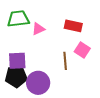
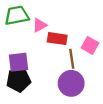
red rectangle: (73, 26) -> (57, 39), moved
purple circle: (38, 83) -> (71, 83), moved

